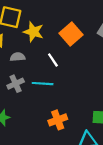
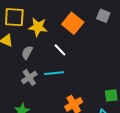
gray semicircle: (18, 57) -> (27, 53), turned -48

